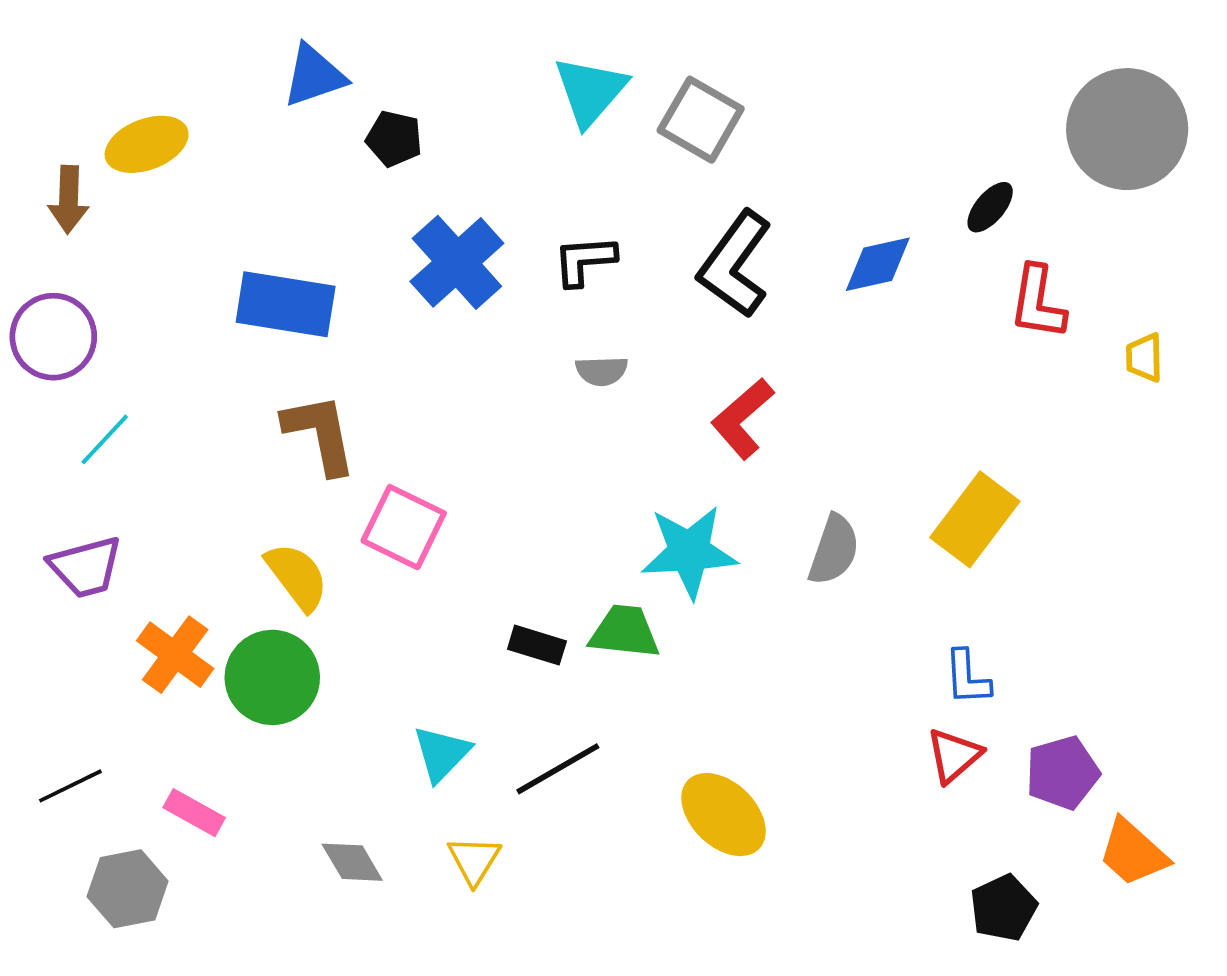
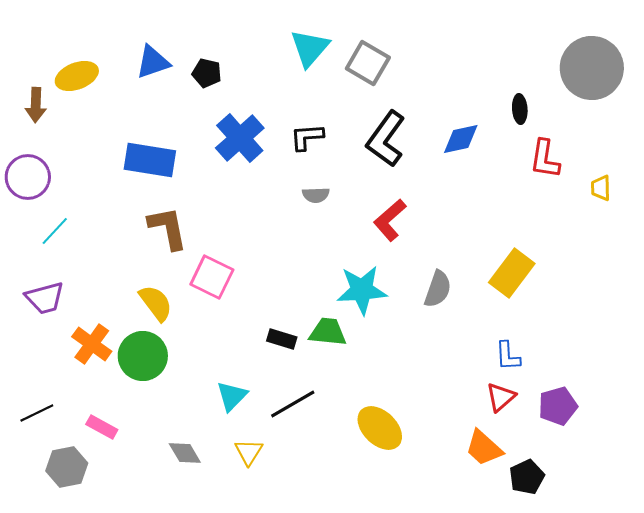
blue triangle: (314, 76) -> (153, 62), moved
black ellipse: (990, 207) -> (520, 109), turned -44
orange trapezoid: (1133, 853) -> (484, 448), moved

